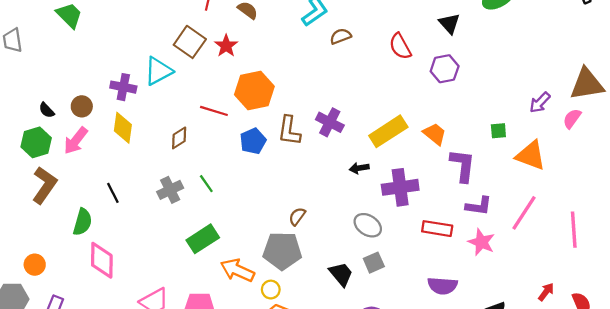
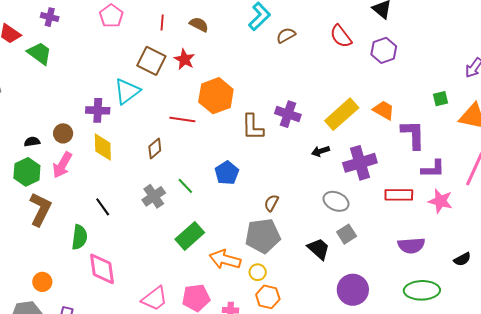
black semicircle: (47, 110) -> (32, 142), turned 133
blue pentagon: (253, 141) -> (227, 173), moved

